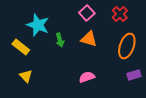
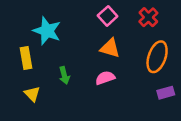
green arrow: (60, 40) -> (64, 75), moved
yellow rectangle: (21, 47) -> (26, 58), turned 42
pink semicircle: (87, 77) -> (105, 78), moved

